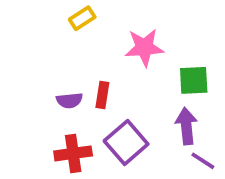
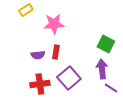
yellow rectangle: (82, 18) -> (26, 10), moved
pink star: (144, 47) -> (54, 24), moved
green square: (194, 80) -> (106, 44), turned 30

